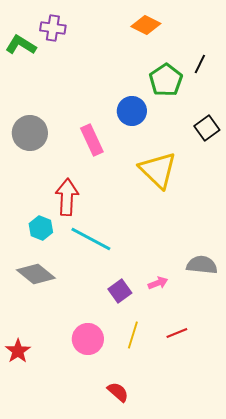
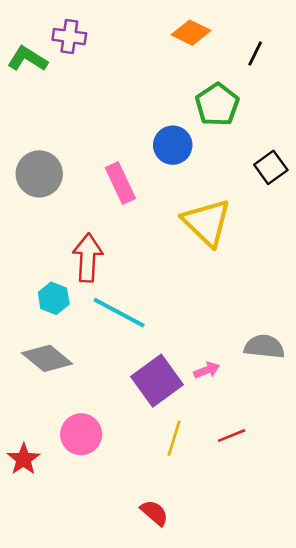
black line: (200, 64) -> (255, 54), moved
purple square: (120, 291) -> (157, 381), size x1.6
pink circle: (88, 339) -> (81, 434), moved

